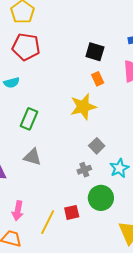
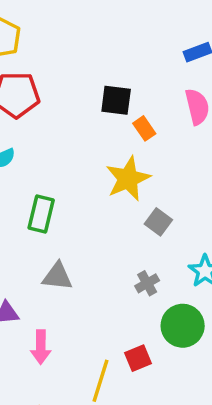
black square: (95, 52) -> (116, 100), moved
gray square: (97, 146) -> (158, 222), moved
pink arrow: (18, 211) -> (41, 347), moved

